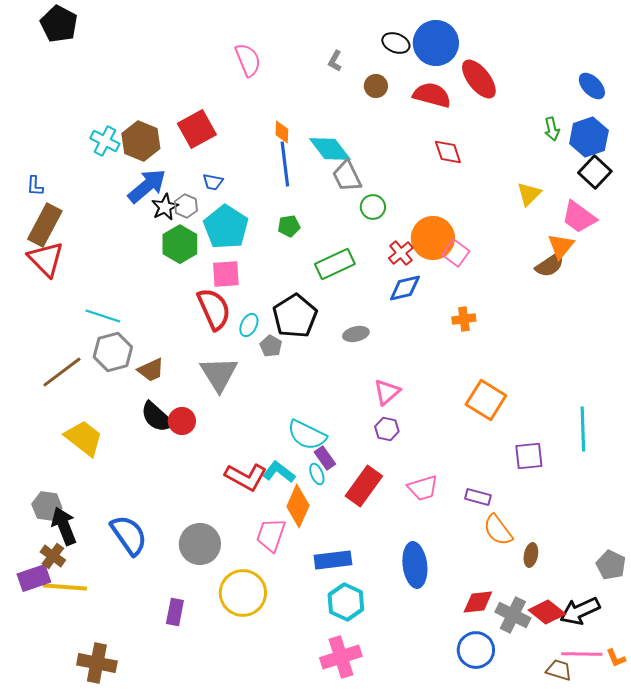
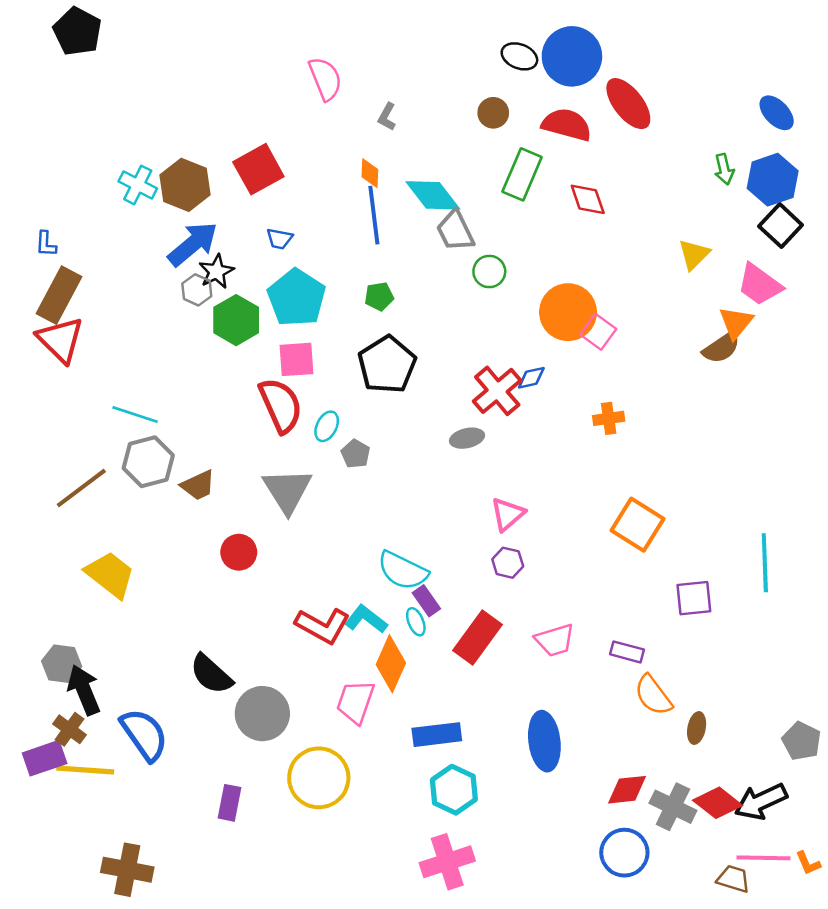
gray L-shape: (335, 61) -> (387, 117), moved
gray hexagon: (186, 206) -> (197, 290), moved
red cross: (401, 253) -> (497, 391), moved, size x1.5
green rectangle: (335, 264) -> (522, 174), moved, turned -42
blue diamond: (405, 288) -> (531, 378), size x0.7
black pentagon: (295, 316) -> (387, 365), moved
black semicircle: (157, 417) -> (211, 674), moved
blue semicircle: (129, 535) -> (144, 735), moved

